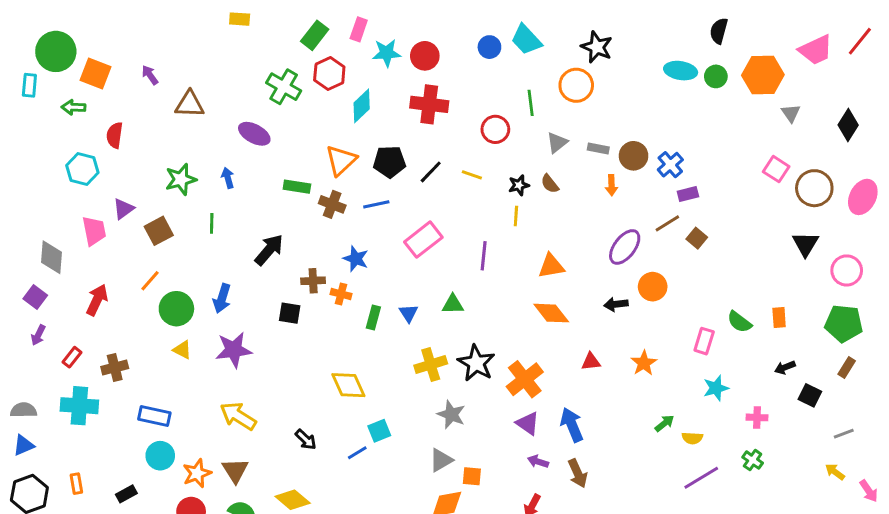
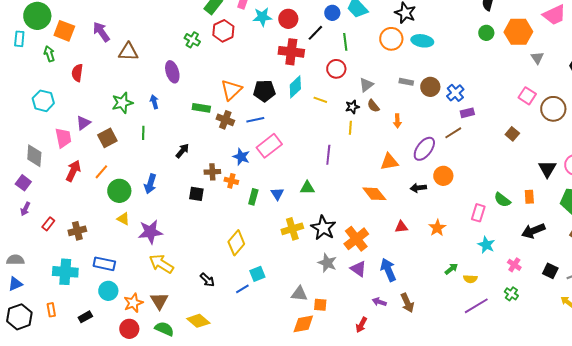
cyan ellipse: (681, 71) -> (422, 41), moved
purple arrow: (150, 75) -> (101, 32), size x1.5
green cross: (284, 87) -> (192, 40), size x0.7
green line: (531, 103) -> (345, 42), moved
cyan diamond: (362, 106) -> (295, 87), moved
green arrow: (73, 107) -> (49, 54), turned 70
purple ellipse: (254, 134) -> (172, 72), turned 45
gray triangle: (557, 143) -> (366, 85), moved
cyan hexagon: (82, 169) -> (43, 101), moved
black line: (431, 172) -> (315, 33), moved
orange arrow: (611, 185) -> (397, 121), moved
brown square: (697, 238) -> (512, 134), moved
pink rectangle: (423, 240) -> (269, 146), moved
black triangle: (806, 244) -> (547, 169), moved
black arrow: (269, 250) -> (182, 151), size x0.7
orange triangle: (551, 266) -> (389, 162), moved
red arrow: (97, 300) -> (73, 171), moved
purple star: (234, 350) -> (150, 232), moved
black arrow: (785, 367) -> (533, 231), size x1.6
yellow diamond: (348, 385) -> (236, 243), turned 65
cyan star: (716, 388) -> (486, 245), turned -30
black square: (810, 395) -> (550, 271), moved
cyan cross: (79, 406) -> (65, 272), moved
gray star: (451, 415) -> (327, 263), moved
pink cross: (757, 417) -> (514, 265), turned 32
gray triangle: (441, 460) -> (299, 294), turned 36
purple arrow: (538, 462) -> (379, 302), moved
brown arrow: (578, 473) -> (407, 303), moved

